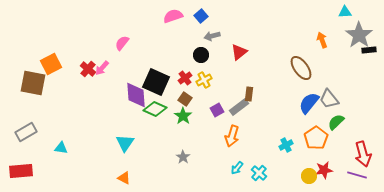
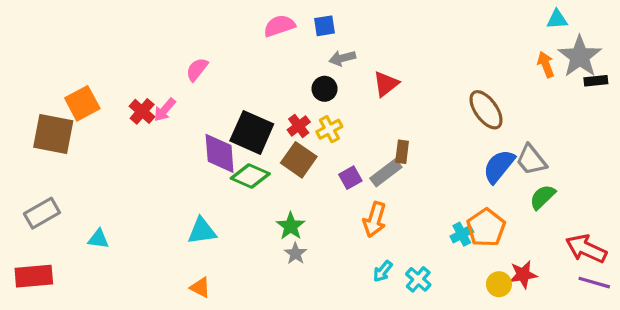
blue square: (201, 16) -> (325, 26), turned 32
orange arrow: (322, 40) -> (546, 65), moved
brown square: (185, 99) -> (299, 160), size x1.5
green star: (183, 116) -> (291, 226), moved
orange pentagon: (316, 138) -> (486, 228), moved
cyan triangle: (125, 143) -> (202, 231), turned 48
red arrow: (363, 154) -> (586, 249), turned 130
purple line: (357, 175) -> (594, 283), moved

